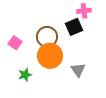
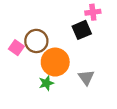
brown circle: (47, 37) -> (36, 41), moved
green star: (25, 75) -> (46, 83), moved

